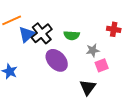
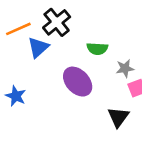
black cross: (42, 33) -> (57, 22), moved

